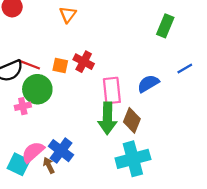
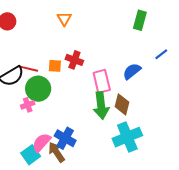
orange triangle: (68, 15) -> (64, 19), moved
cyan square: (19, 164) -> (31, 155), turned 36
brown arrow: (49, 165) -> (57, 152), size x1.5

